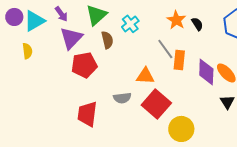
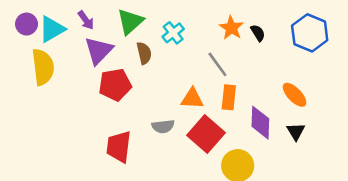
yellow semicircle: (27, 51) -> (43, 67), size x1.8
orange rectangle: (179, 60) -> (229, 97), moved
purple diamond: (206, 72) -> (260, 123), moved

